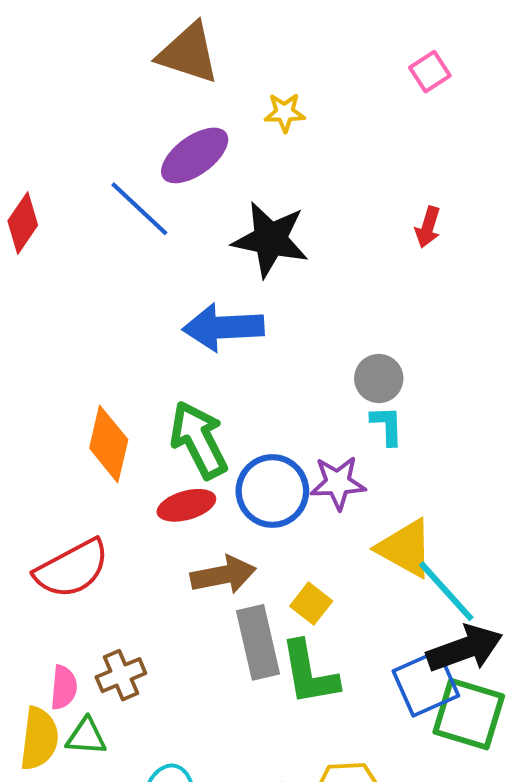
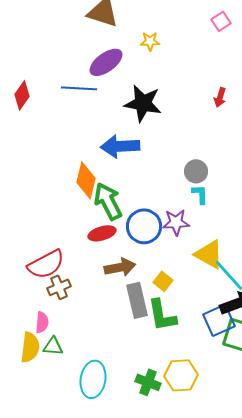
blue line: (139, 209) -> (79, 88), turned -40
orange diamond: (109, 444) -> (86, 180), moved
brown cross: (121, 675) -> (59, 287), moved

